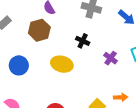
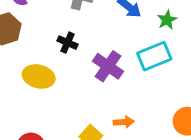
purple cross: (111, 58) -> (108, 66), size x1.5

